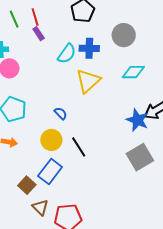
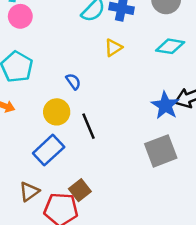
yellow triangle: (88, 81) -> (113, 48), size x0.6
brown square: (27, 185) -> (80, 190), moved
brown triangle: (40, 207) -> (29, 192), turned 30

